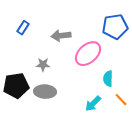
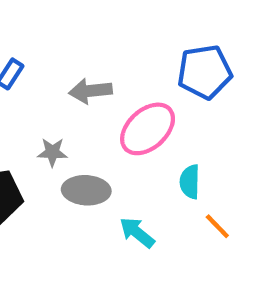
gray ellipse: (45, 92) -> (86, 190), moved
cyan arrow: (93, 104) -> (137, 233), moved, turned 84

